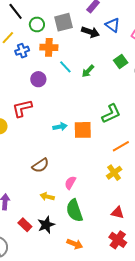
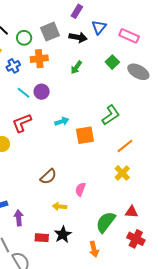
blue triangle: (113, 25) -> (99, 27), turned 42
cyan line: (65, 67) -> (24, 93), moved
green arrow: (88, 71) -> (76, 67), moved
purple circle: (38, 79) -> (42, 92), moved
cyan arrow: (60, 127) -> (62, 121), moved
green semicircle: (74, 211) -> (106, 222), moved, turned 65
red rectangle: (25, 225) -> (42, 238), turned -32
orange arrow: (75, 244) -> (94, 249), turned 63

